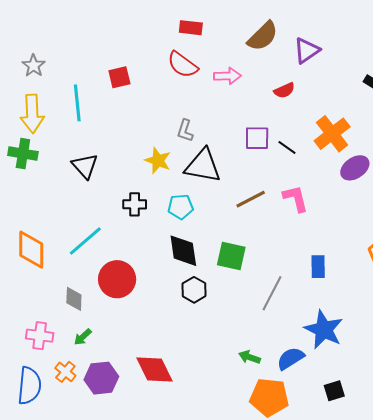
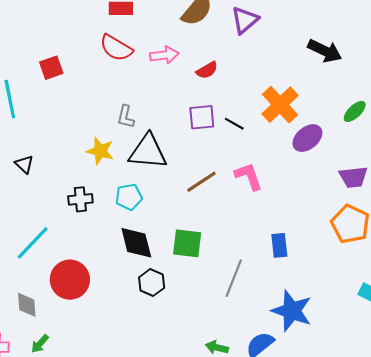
red semicircle: (284, 90) -> (207, 70), moved
black triangle: (85, 166) -> (24, 164), size x0.7

